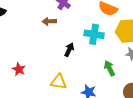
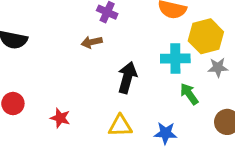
cyan cross: (94, 34) -> (175, 59), moved
black arrow: (69, 50) -> (127, 77), size x1.5

